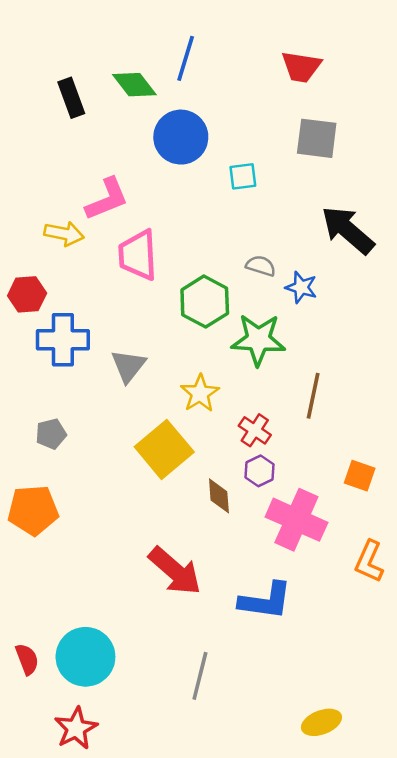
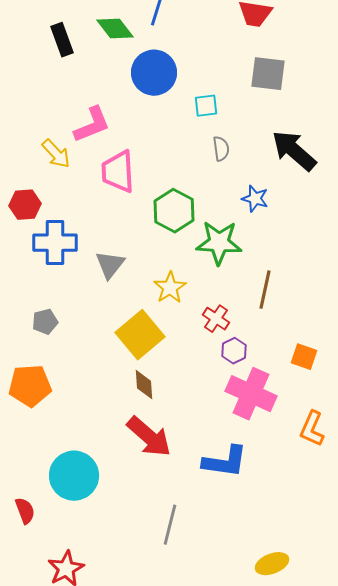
yellow arrow: (64, 234) -> (56, 154), turned 36
gray semicircle: (261, 266) -> (221, 149), moved, turned 65
purple hexagon: (260, 471) -> (234, 351), moved
brown diamond: (219, 496) -> (144, 385), moved
cyan circle: (85, 657) -> (74, 476), moved

